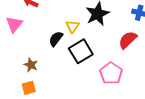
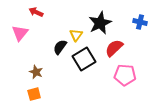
red semicircle: (128, 40) -> (114, 48), moved
pink pentagon: (111, 73) -> (125, 75), moved, turned -30

